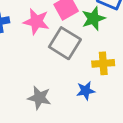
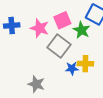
green star: (93, 19) -> (82, 30), turned -30
blue star: (86, 91) -> (72, 68), moved

